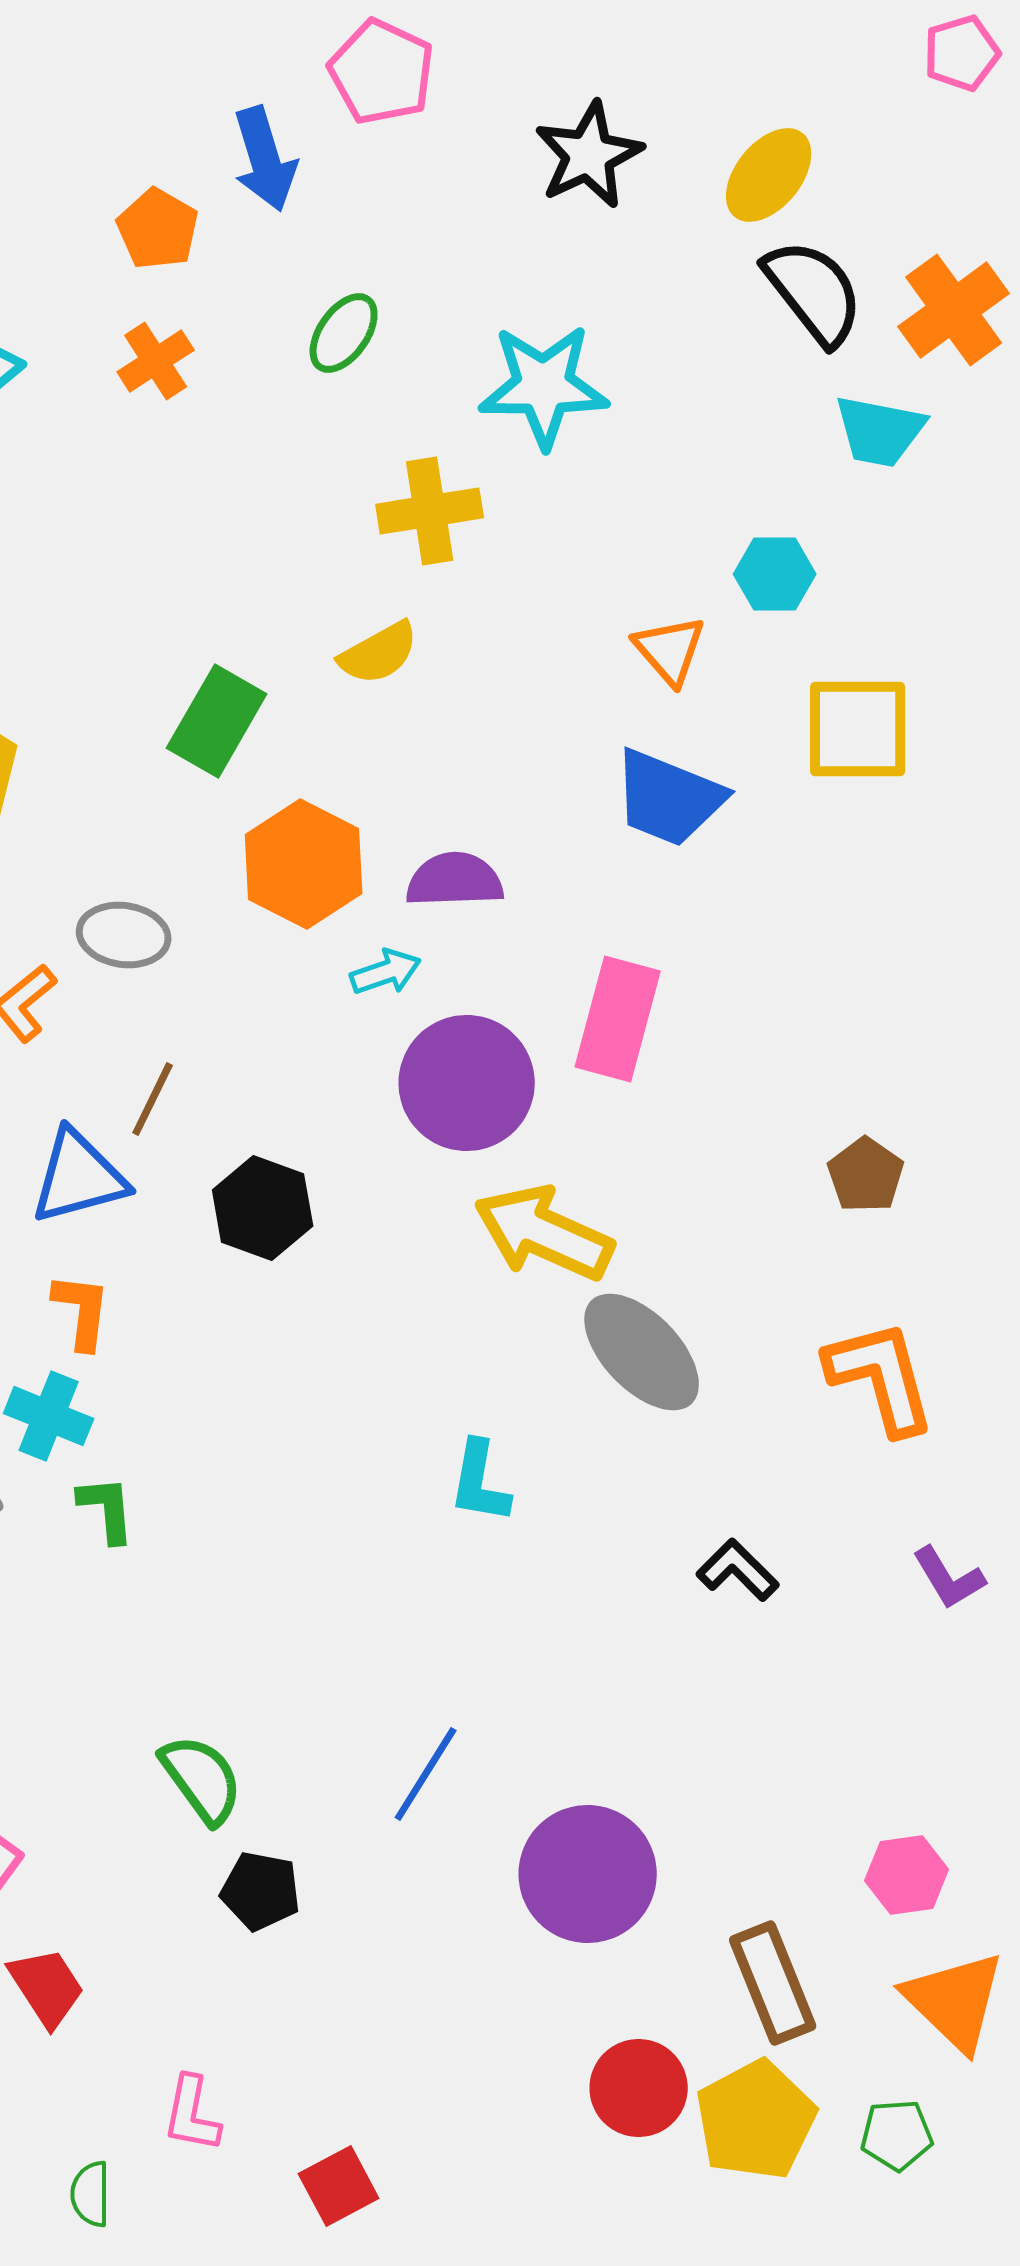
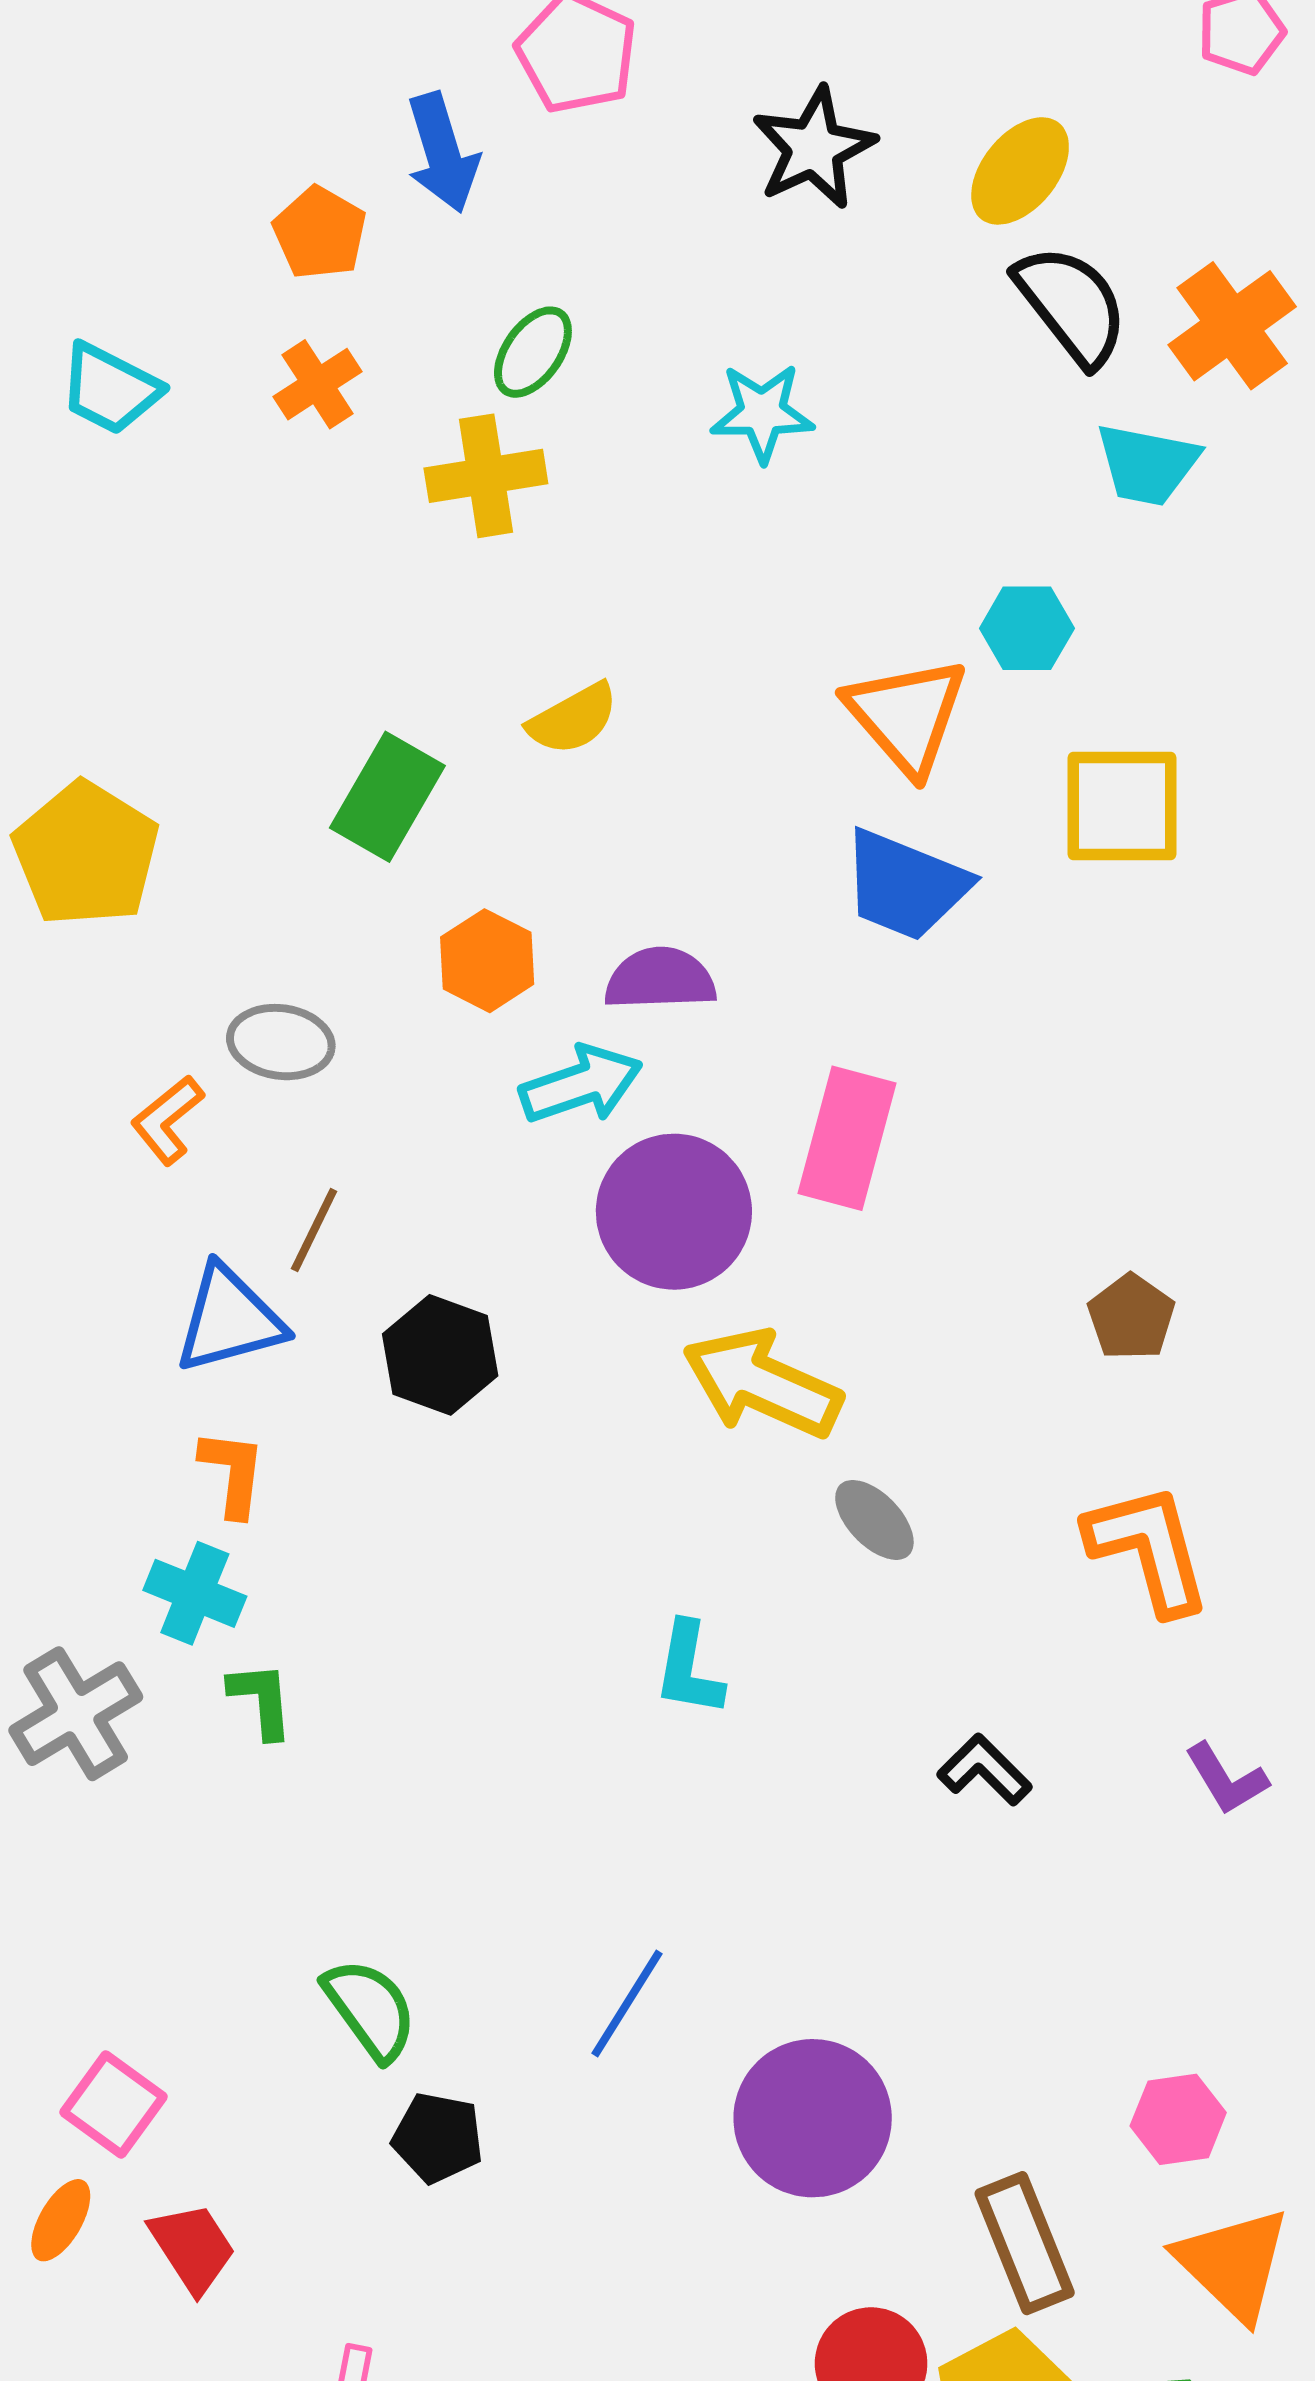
cyan star: (544, 386) -> (762, 413), size x0.7
yellow cross: (430, 511) -> (486, 476), moved
orange triangle: (670, 650) -> (907, 715), size x1.5
orange hexagon: (304, 864) -> (487, 961), size x0.7
cyan arrow: (386, 972) -> (581, 1084), size x1.5
gray ellipse: (642, 1352) -> (874, 1520), size x0.6

